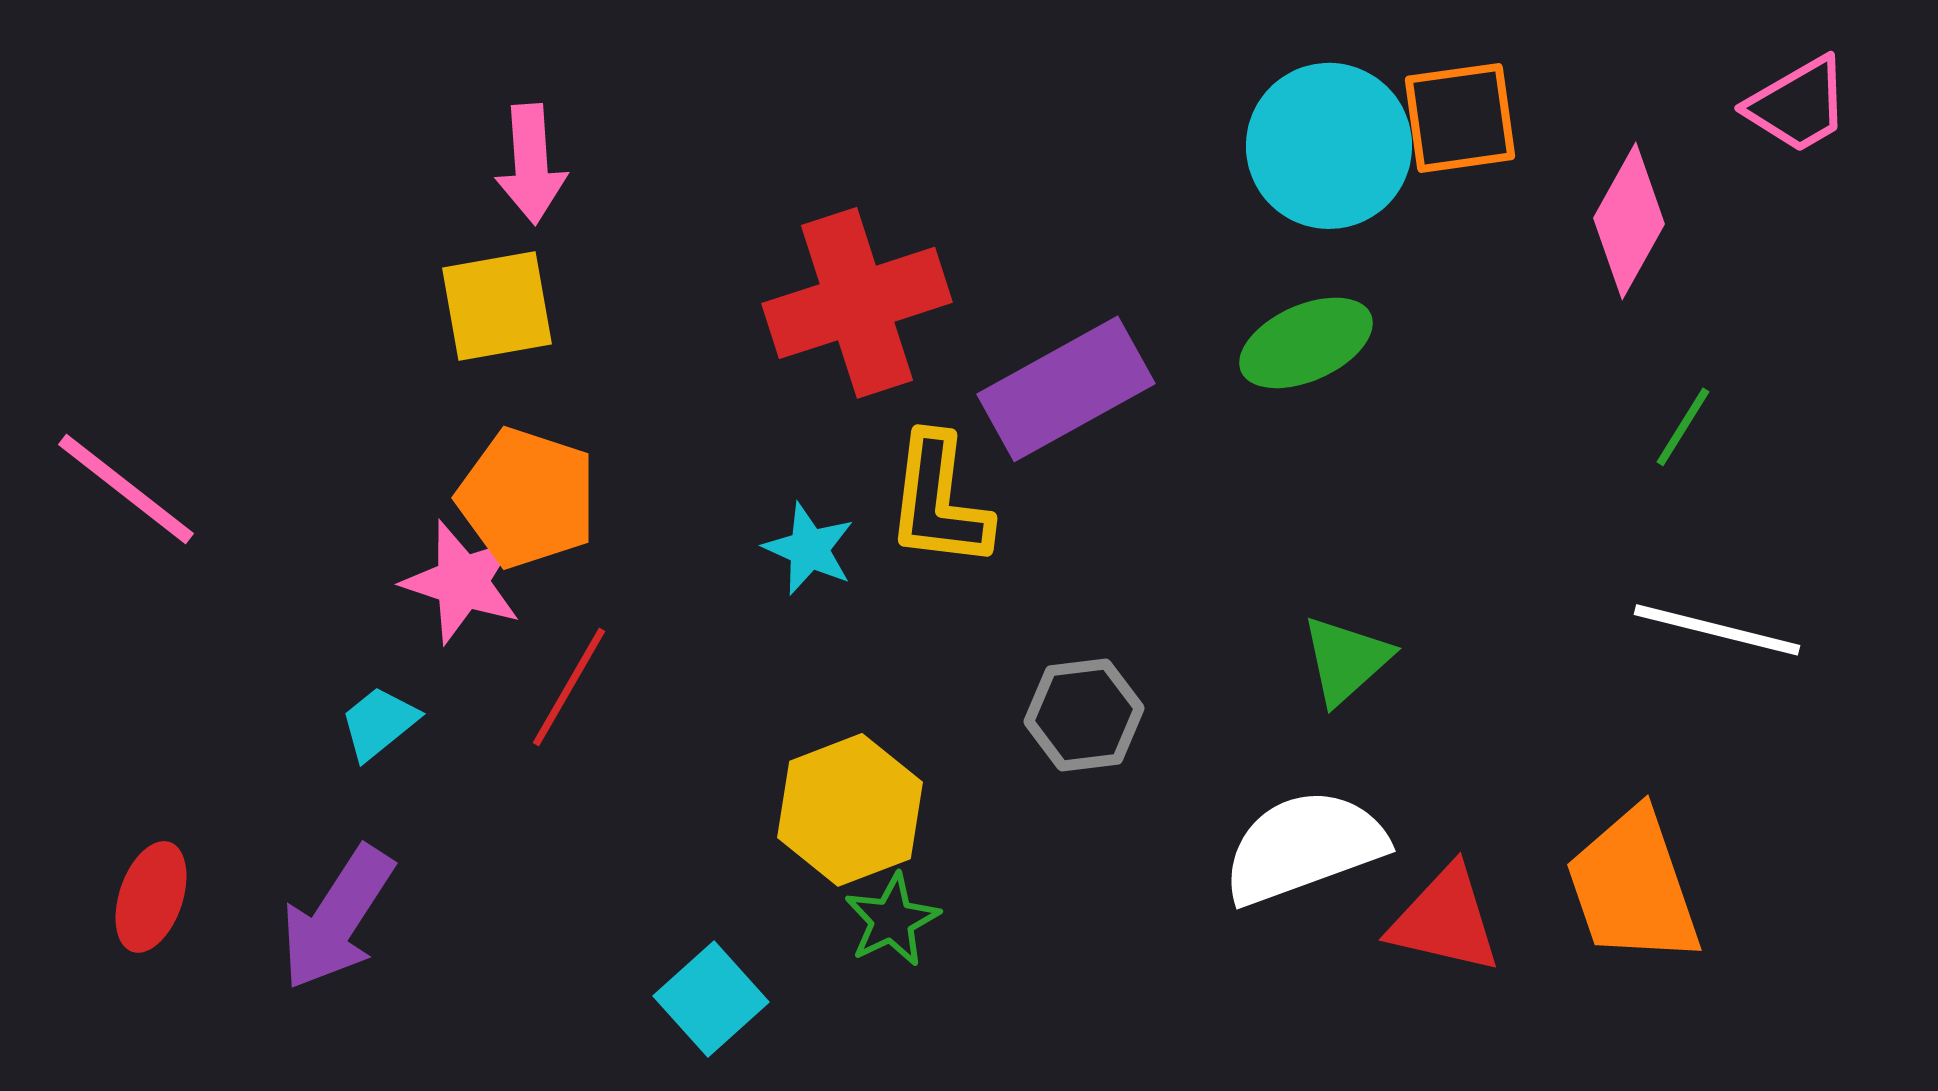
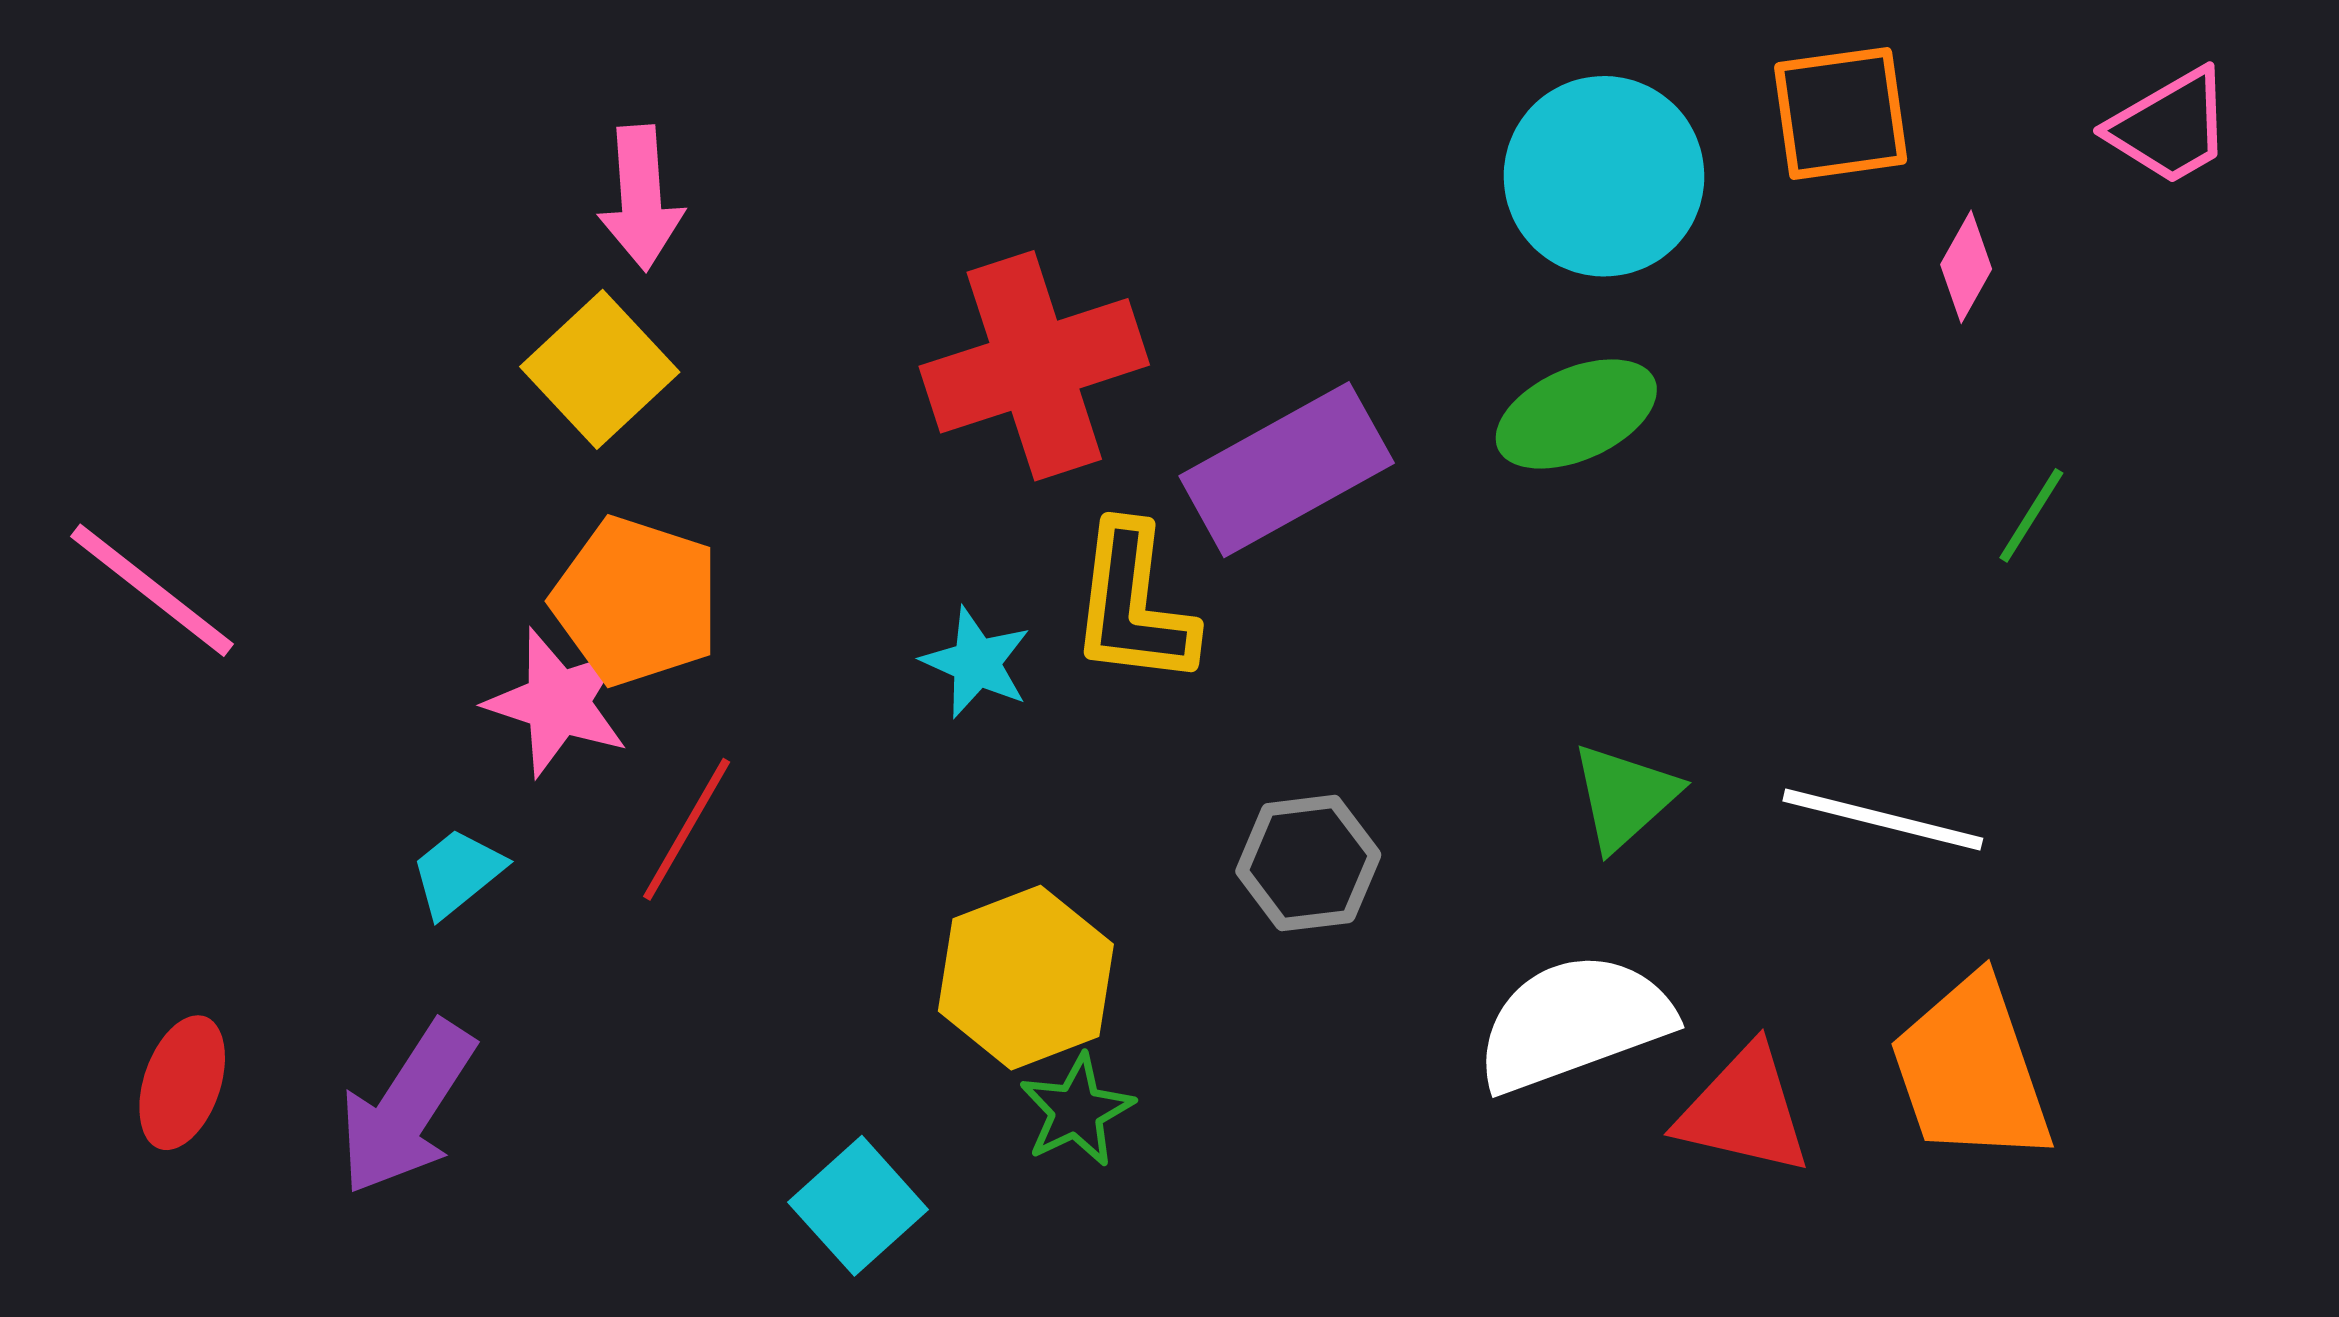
orange square: (1460, 118) -> (1841, 113), moved
pink diamond: (1629, 221) -> (1966, 267), size x0.6
yellow square: (497, 306) -> (600, 369), turned -33
white line: (1717, 630) -> (1883, 820), moved

